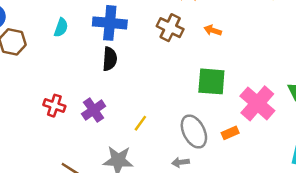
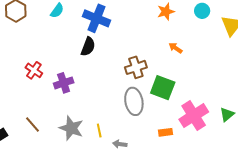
brown cross: (170, 28) -> (136, 67), moved, turned 30
yellow line: (140, 123) -> (99, 130), moved, turned -64
gray ellipse: (194, 132) -> (134, 101), moved

